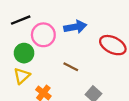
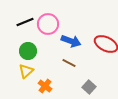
blue arrow: (75, 27) -> (71, 41), moved, turned 30
pink circle: (43, 35) -> (48, 24), moved

